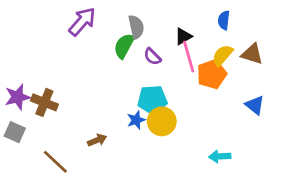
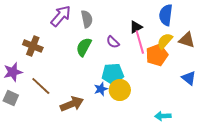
blue semicircle: (224, 20) -> (166, 15), size x1.5
gray semicircle: (136, 27) -> (87, 19), moved
green semicircle: (124, 46) -> (84, 47), moved
brown cross: (44, 102) -> (33, 46), moved
brown arrow: (97, 140) -> (72, 104), size x1.6
brown line: (55, 162) -> (41, 86), moved

